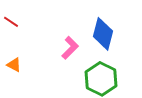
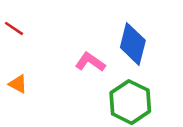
pink L-shape: (70, 48) -> (90, 62), turned -100

